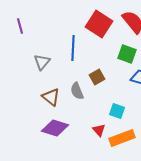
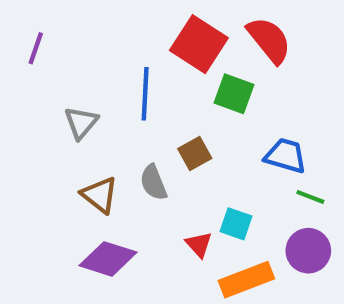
purple line: (20, 26) -> (36, 48), turned 35
green square: (127, 54) -> (234, 94), moved
red triangle: (99, 130) -> (199, 244), moved

